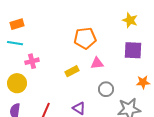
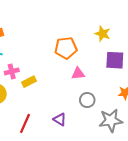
yellow star: (130, 20) -> (103, 34), moved
yellow rectangle: (72, 71) -> (29, 82), moved

